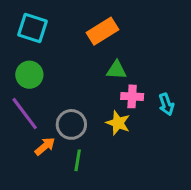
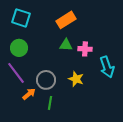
green triangle: (117, 70) -> (66, 45), moved
pink cross: (132, 96) -> (85, 49), moved
cyan arrow: (166, 104) -> (107, 67), size x1.5

